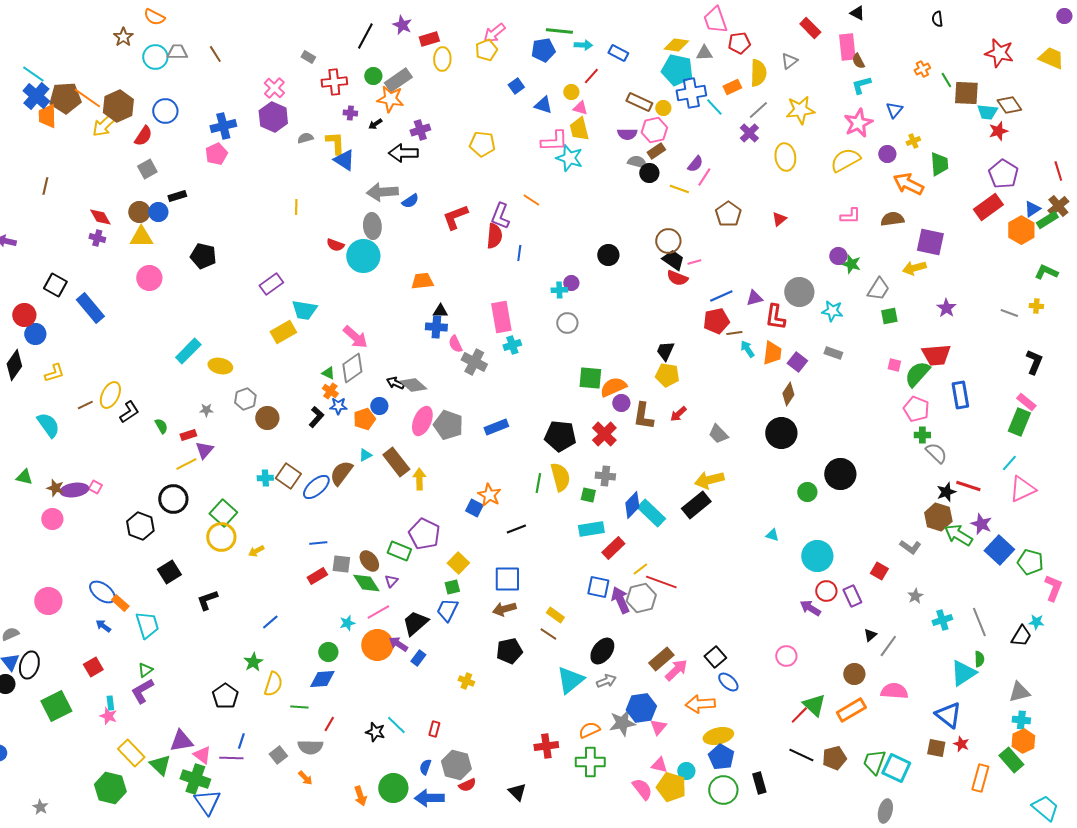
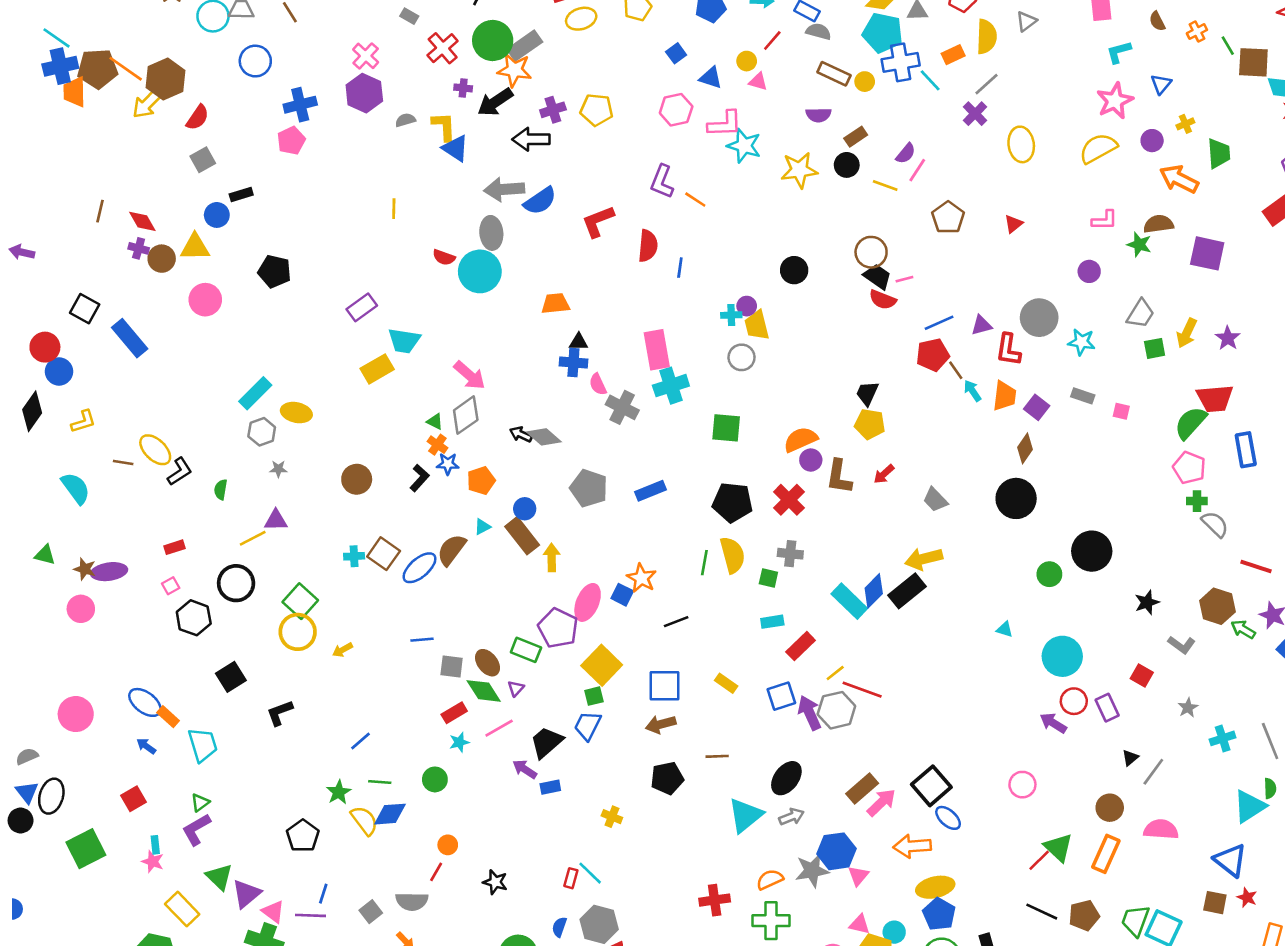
yellow ellipse: (442, 59) -> (581, 19), turned 70
brown semicircle: (858, 61) -> (1157, 21), moved
green circle: (373, 76) -> (493, 40), size x1.8
red cross: (334, 82) -> (443, 48), turned -35
blue cross: (36, 96) -> (60, 66), turned 36
yellow star: (800, 110) -> (799, 170), moved
blue circle: (165, 111) -> (255, 61), moved
black arrow: (375, 124) -> (495, 102), size x2.0
yellow trapezoid: (579, 129) -> (757, 325), moved
pink hexagon: (654, 130) -> (676, 110), moved
yellow pentagon: (482, 144) -> (597, 110), moved
gray semicircle: (637, 162) -> (818, 32), moved
brown line: (45, 186) -> (100, 211), moved
blue semicircle: (410, 201) -> (540, 201), size x1.5
brown circle: (139, 212) -> (162, 259), moved
purple L-shape: (500, 216) -> (662, 182), moved
green star: (851, 264) -> (1139, 244), moved
yellow arrow: (914, 268) -> (1187, 333), moved, turned -50
brown line: (734, 333) -> (956, 370), turned 63
cyan cross: (512, 345) -> (671, 386), size x1.5
pink square: (894, 365) -> (1121, 411), moved
green square: (590, 378) -> (726, 428), moved
yellow ellipse: (110, 395) -> (155, 450), turned -72
gray hexagon: (245, 399) -> (262, 432), moved
brown line: (85, 405) -> (123, 463), turned 35
blue circle: (379, 406) -> (525, 509), moved
pink ellipse: (422, 421) -> (588, 602), moved
green semicircle: (161, 426) -> (221, 490), turned -140
red rectangle: (188, 435) -> (174, 547), moved
purple triangle: (204, 450) -> (276, 520), turned 48
pink square: (95, 487) -> (171, 586), moved, turned 32
black star: (946, 492) -> (1147, 602), moved
blue diamond: (632, 505) -> (874, 591), moved
cyan rectangle: (591, 529) -> (772, 622), size x0.7
green arrow: (958, 535) -> (1243, 629), size x0.7
yellow square: (458, 563) -> (602, 665), size x1.4
red rectangle: (317, 576) -> (454, 713), moved
blue square: (598, 587) -> (781, 696), turned -30
yellow rectangle: (555, 615) -> (726, 683), moved
brown line: (548, 634) -> (717, 756), turned -36
orange circle: (377, 645) -> (448, 845), moved, size x0.5
black square: (715, 657) -> (931, 786), size x1.4
blue rectangle: (418, 658) -> (550, 787), turned 42
blue diamond: (322, 679) -> (390, 814), moved
yellow semicircle: (273, 684) -> (364, 820), turned -55
green line: (299, 707) -> (380, 782), moved
orange rectangle: (851, 710) -> (1106, 854), turned -36
cyan line: (396, 725) -> (590, 873), moved
purple triangle: (181, 741) -> (246, 894), turned -30
green triangle: (160, 765) -> (219, 877), moved

